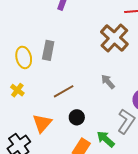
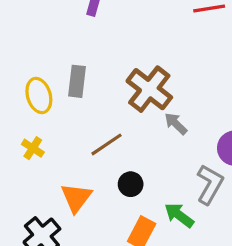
brown cross: (114, 38) -> (149, 89), moved

